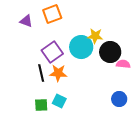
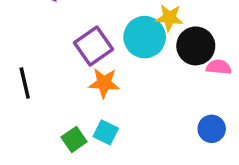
black line: (41, 73) -> (25, 83), moved
green square: (41, 105) -> (74, 139), turned -32

